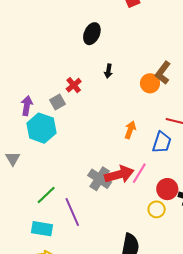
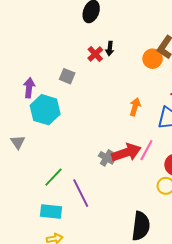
red cross: (74, 85) -> (95, 54), moved
gray square: (58, 102) -> (67, 76), moved, turned -35
gray cross: (100, 179) -> (107, 158), size x0.7

